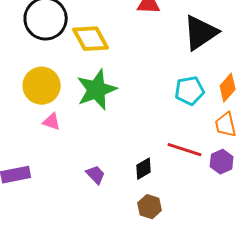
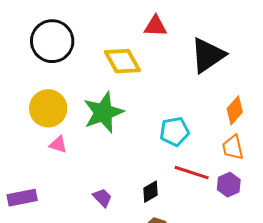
yellow diamond: (91, 39) -> (122, 61), moved
cyan pentagon: (190, 91) -> (175, 131), moved

